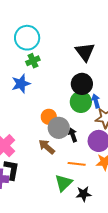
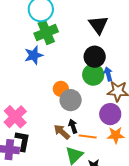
green cross: (33, 61) -> (46, 32), size x1.6
black arrow: (73, 135) -> (73, 126), moved
brown arrow: (47, 147) -> (62, 132), moved

